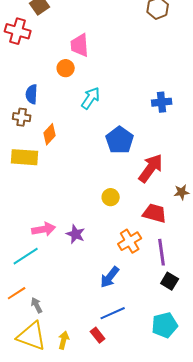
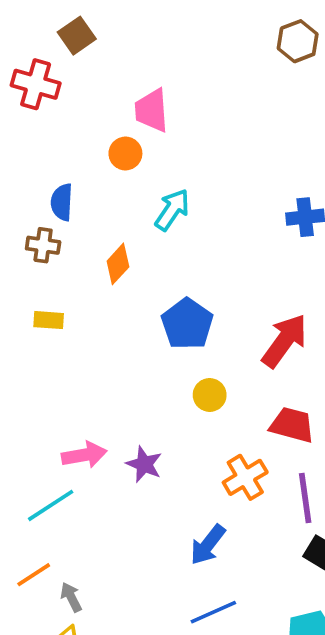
orange diamond: (50, 134) -> (118, 264), moved
blue pentagon: (120, 140) -> (187, 324), moved
yellow rectangle: (25, 157) -> (49, 320), size x0.6

